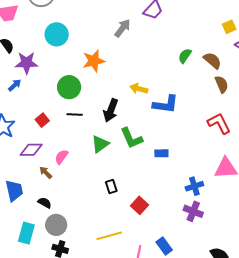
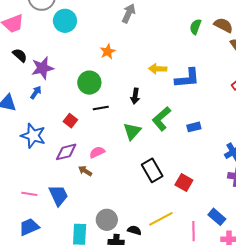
cyan circle: (57, 34) -> (65, 21), moved
orange star: (94, 61) -> (108, 52), size x0.7
black arrow: (111, 110) -> (135, 96), size x0.7
green L-shape: (131, 138) -> (161, 119), turned 85
pink semicircle: (61, 157) -> (97, 152), turned 42
black rectangle: (111, 186) -> (152, 170), size x1.6
black semicircle: (45, 203) -> (134, 230), moved

